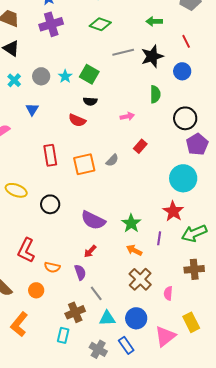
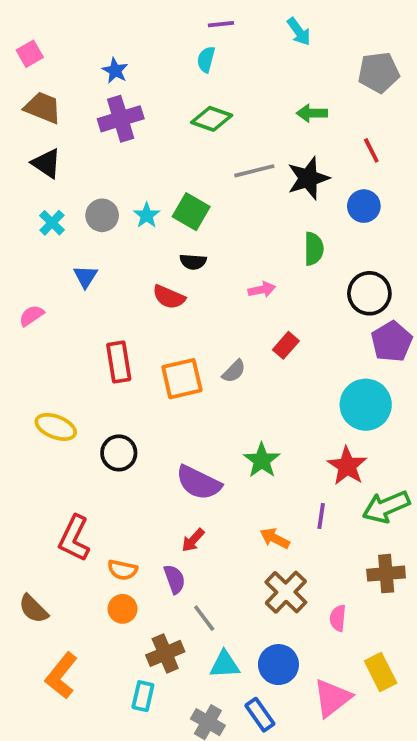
green star: (131, 223) -> (262, 460), moved
orange circle: (36, 290) -> (123, 609), moved

